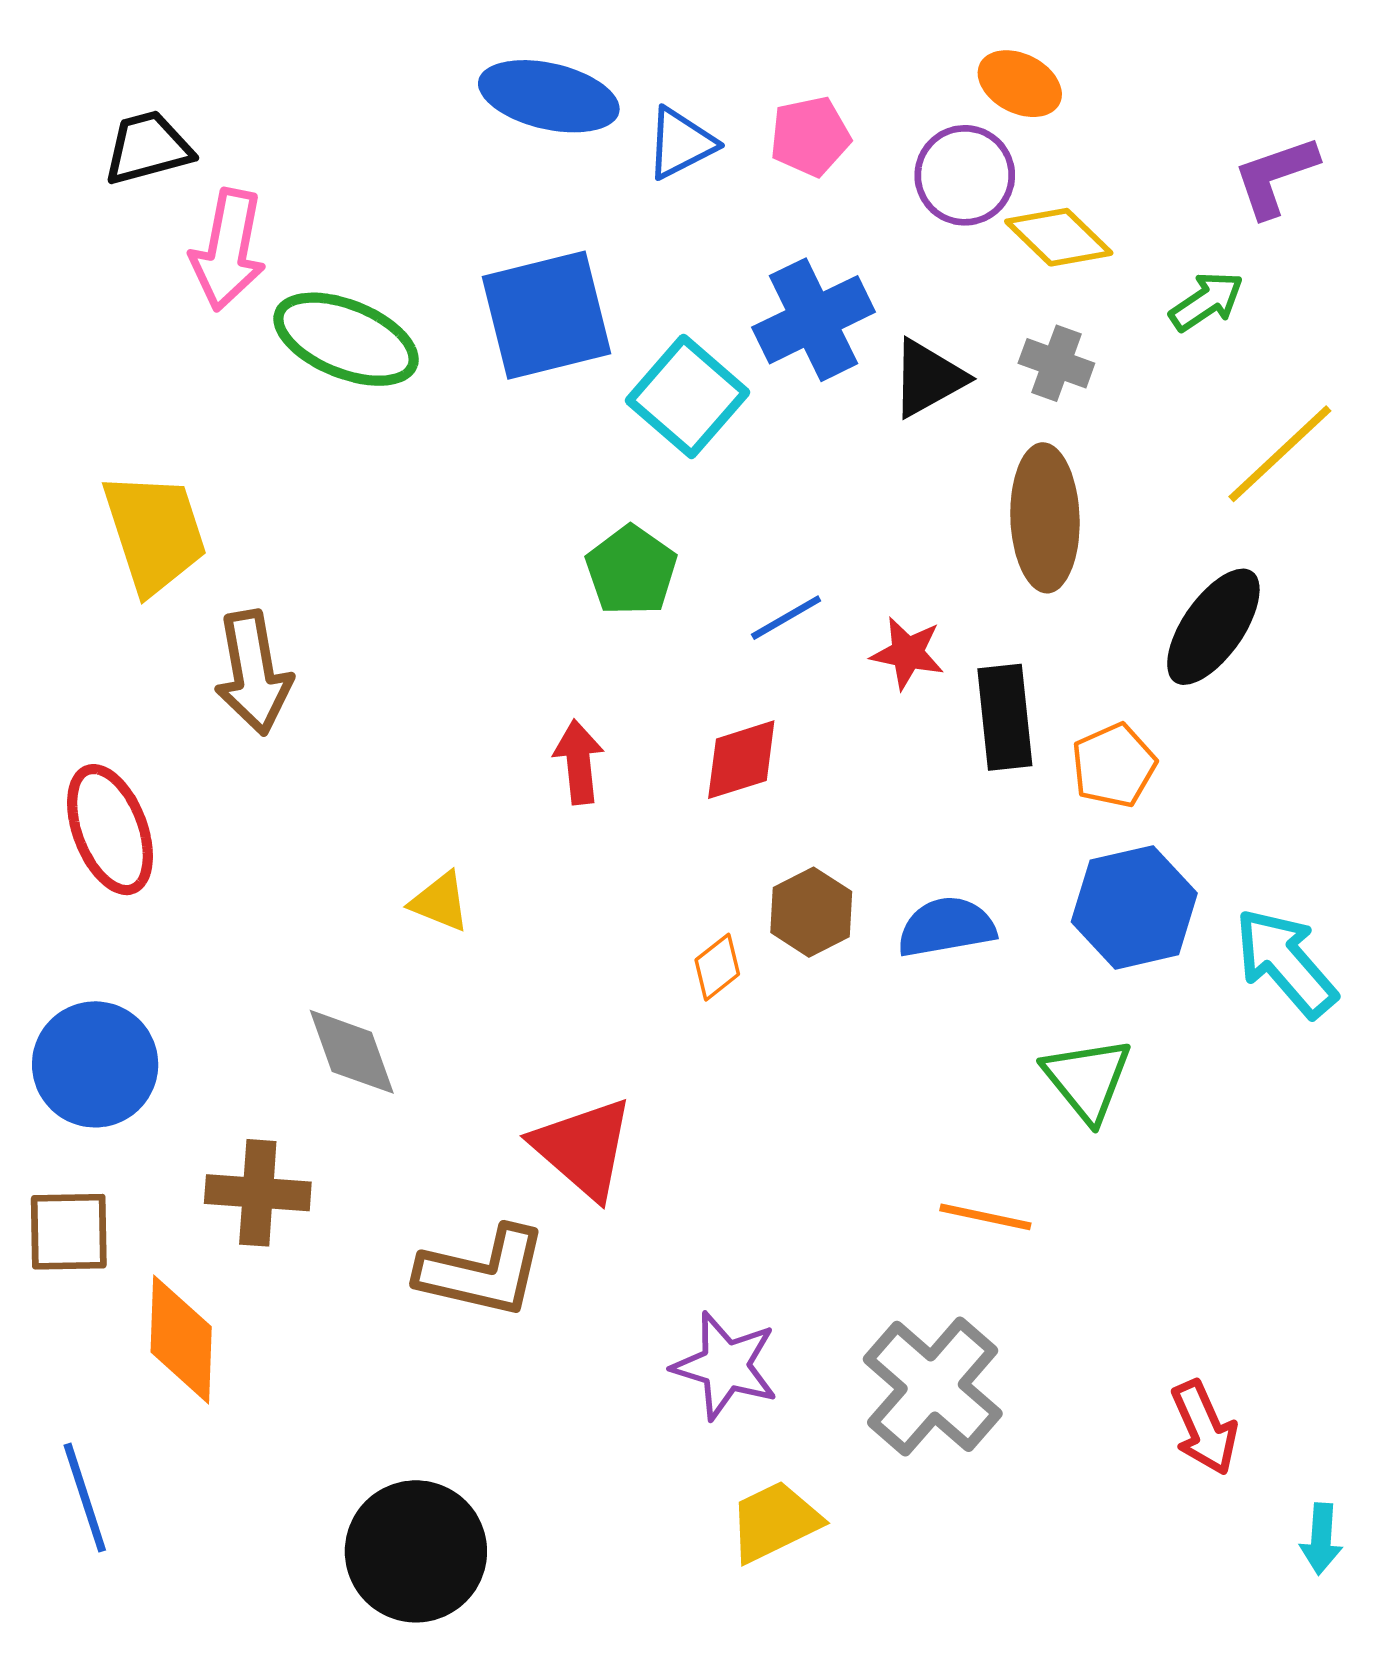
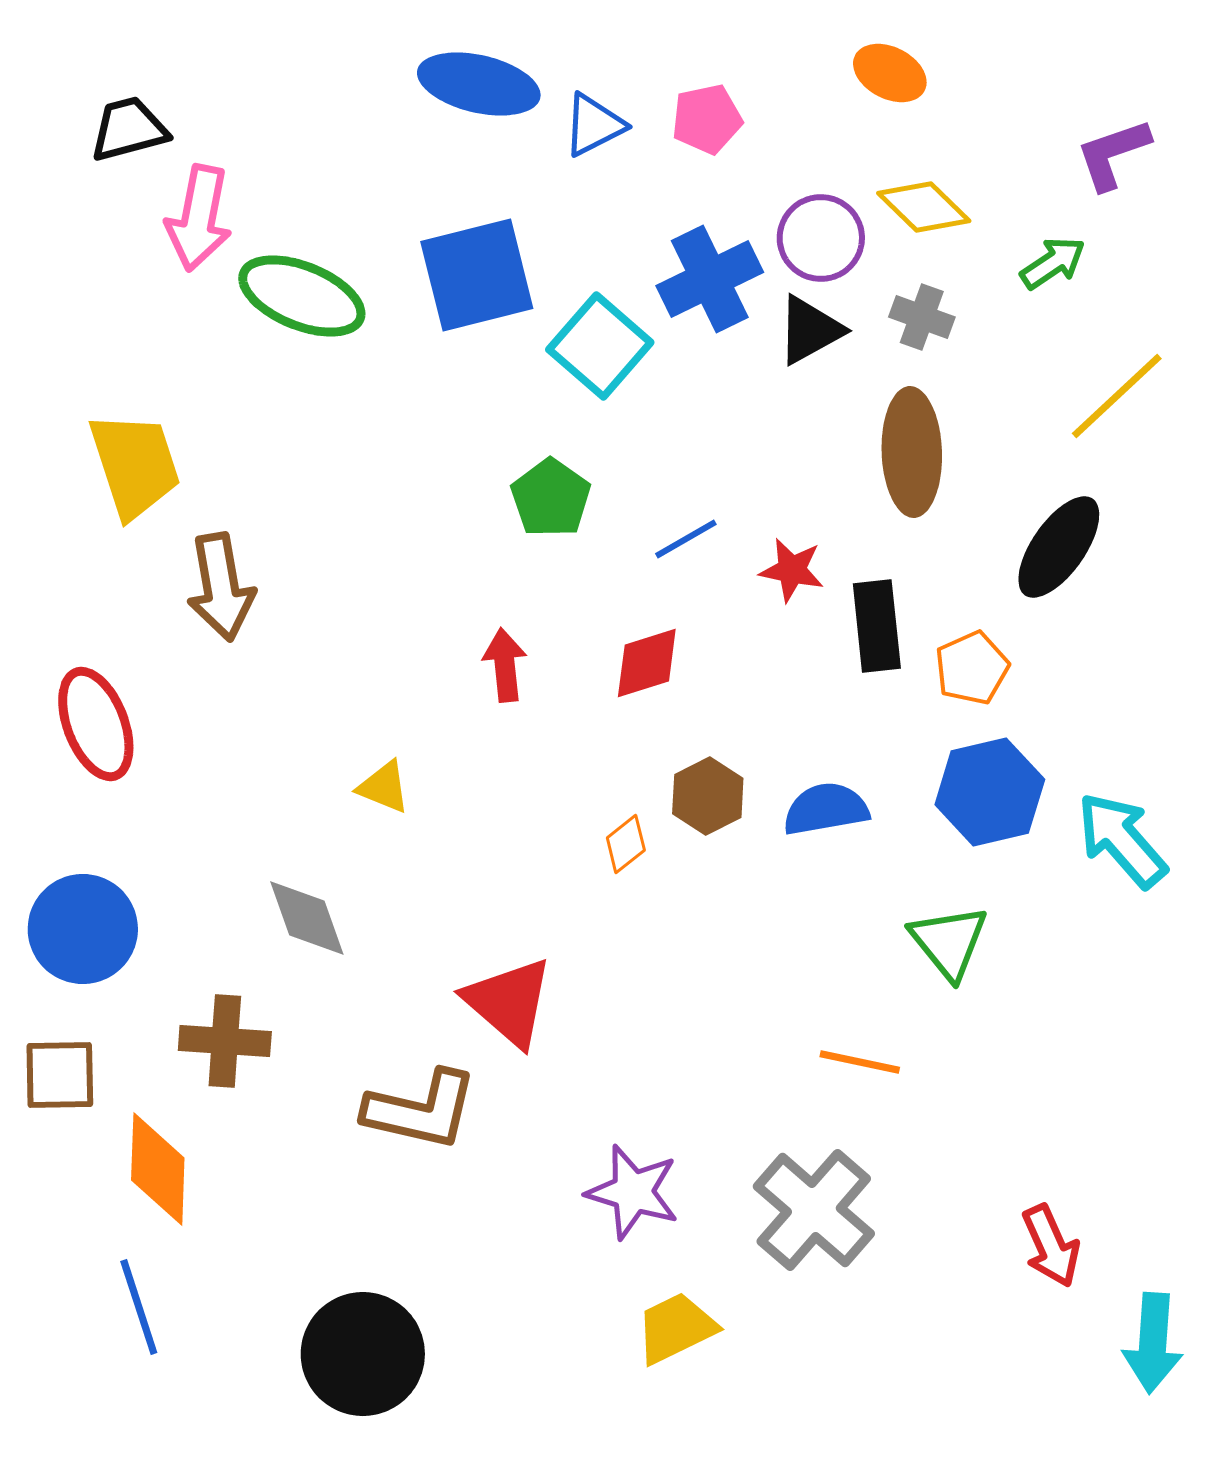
purple circle: (965, 175) -> (821, 238), moved
blue line: (85, 1498) -> (139, 1307), moved
cyan arrow: (1321, 1539) -> (1153, 1343), size x1.6

